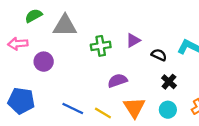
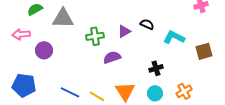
black semicircle: (159, 55) -> (147, 24), moved
purple semicircle: (117, 81) -> (112, 57), moved
black cross: (169, 82) -> (156, 68), turned 32

